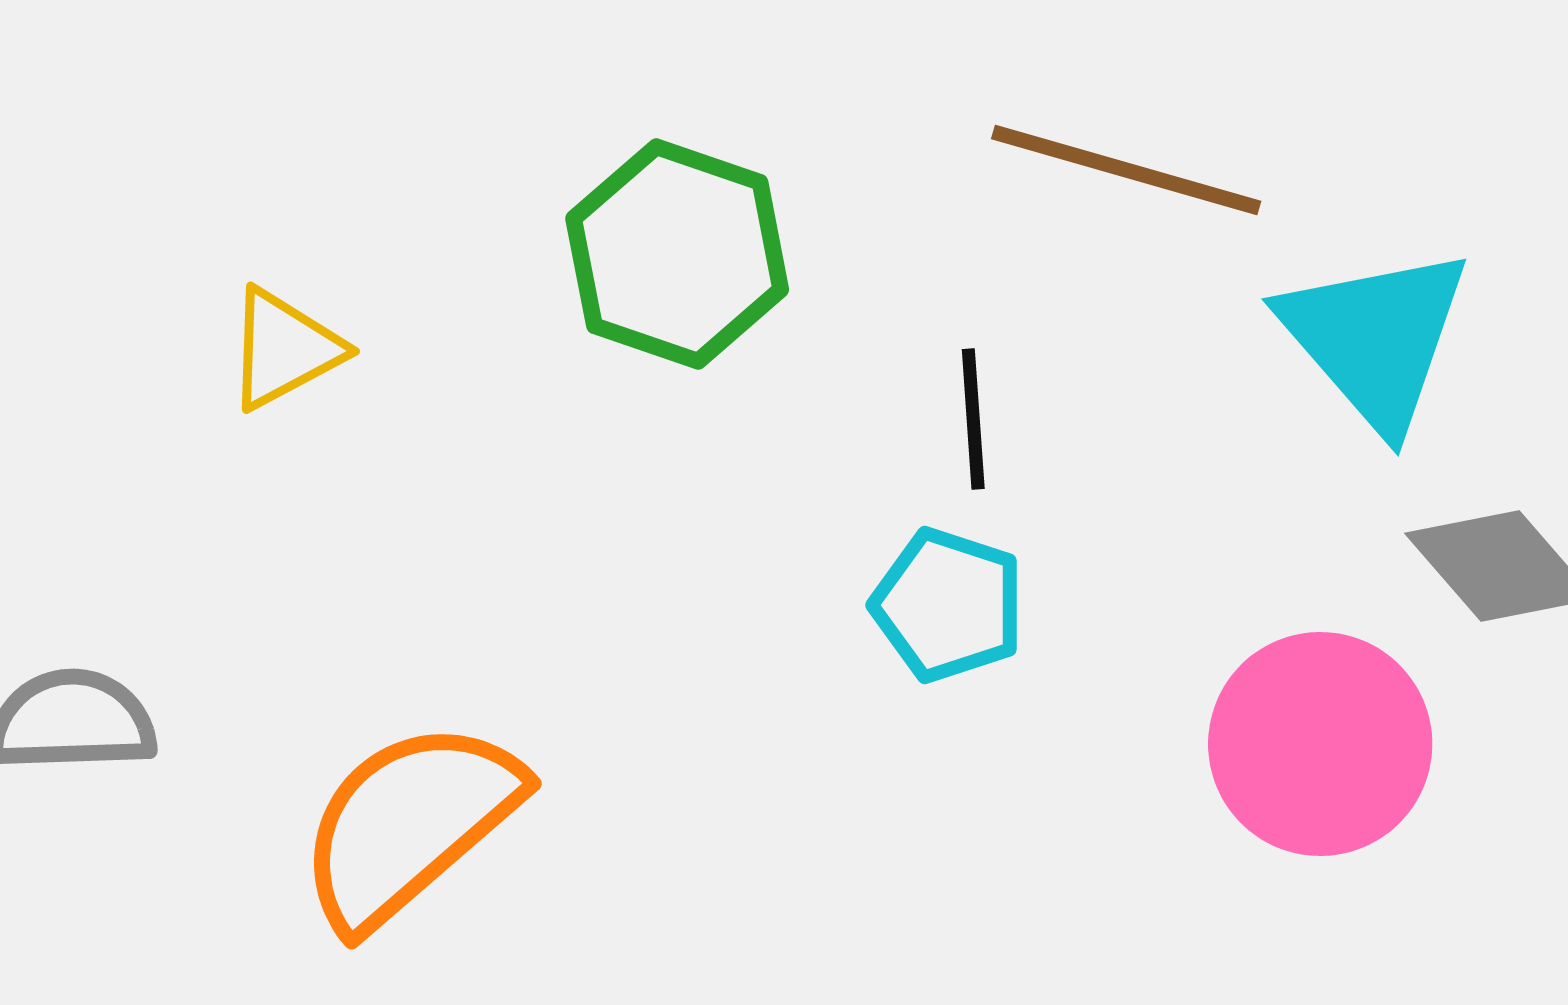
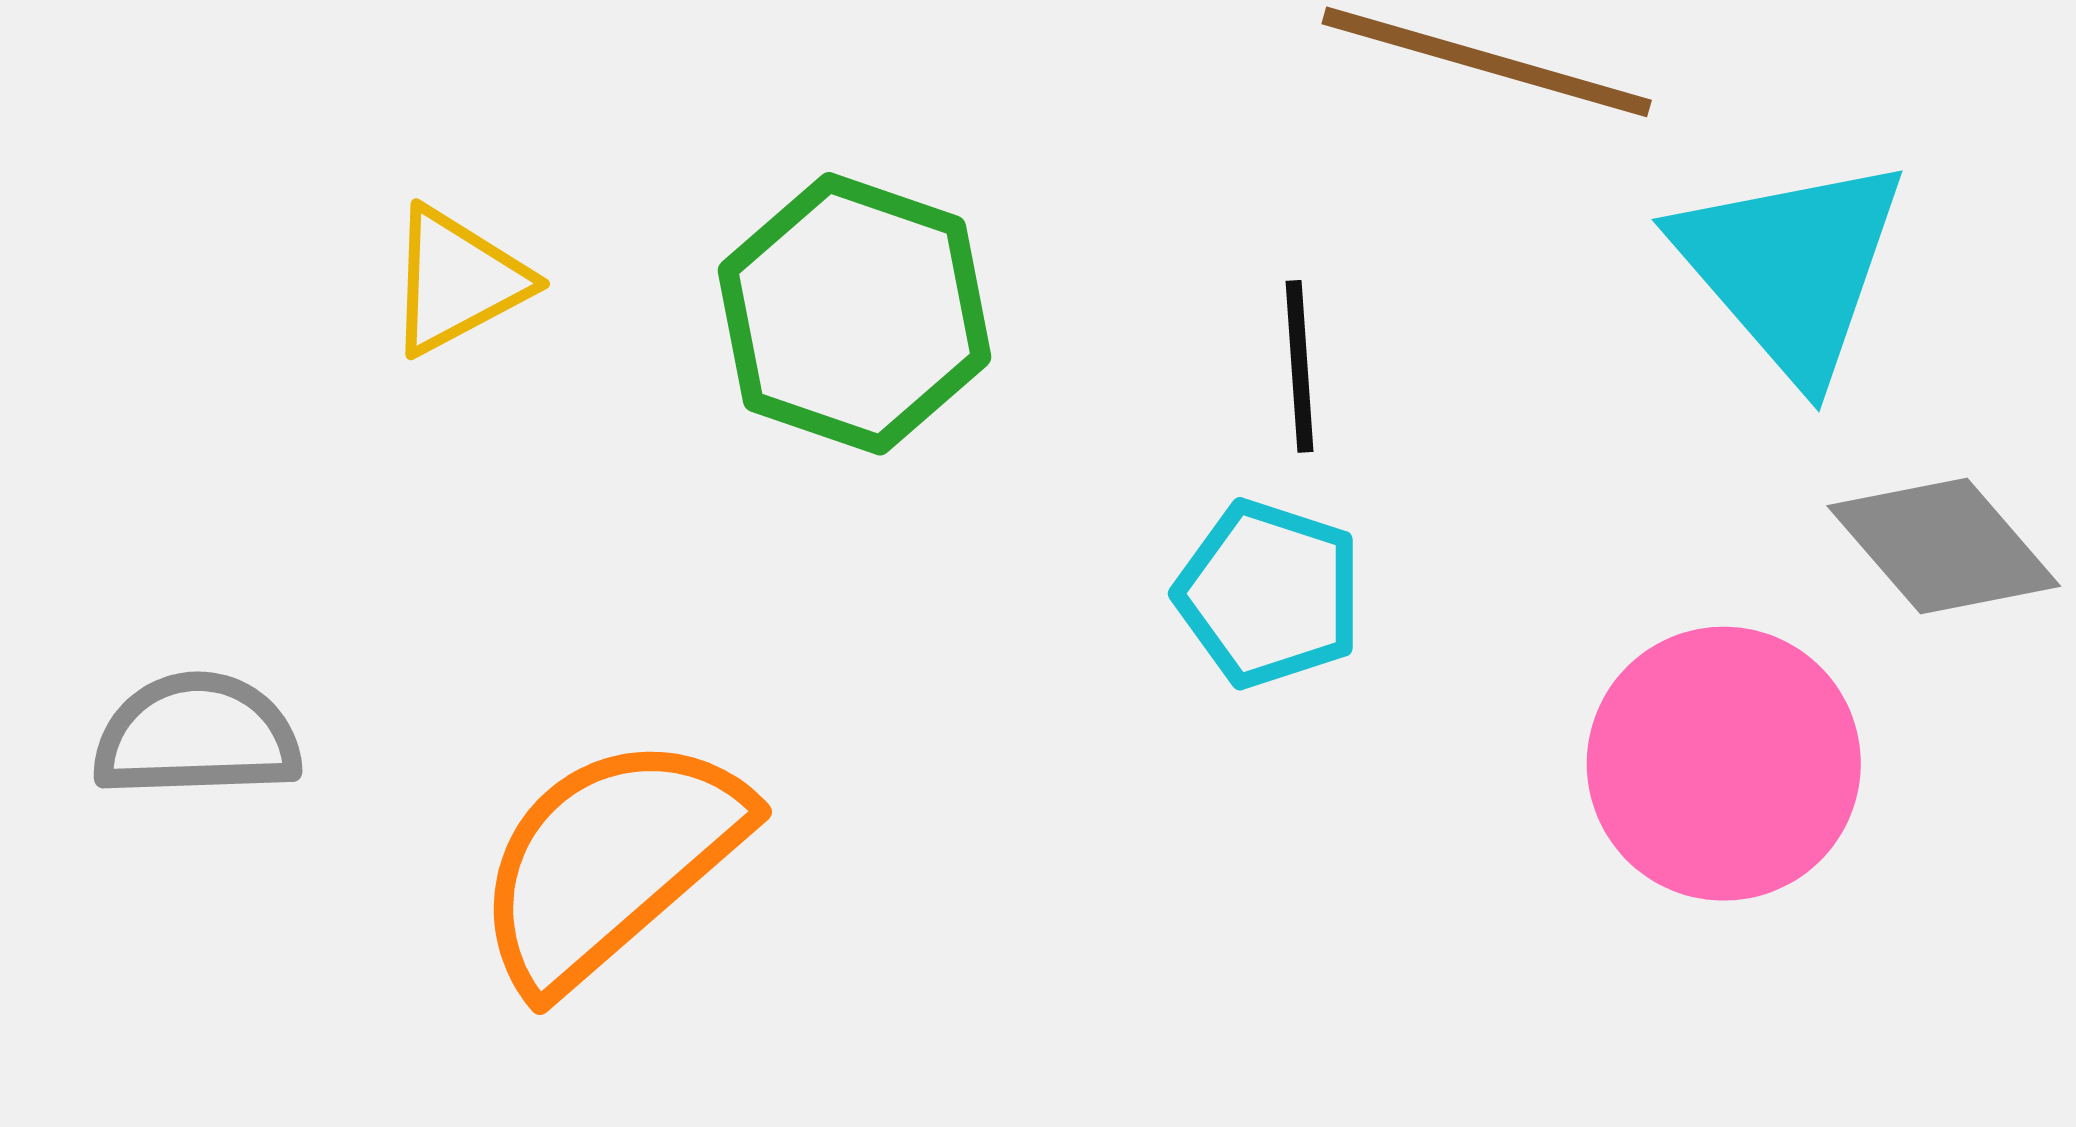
green hexagon: (677, 254) -> (855, 314), moved

